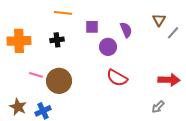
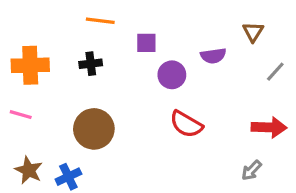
purple semicircle: (126, 30) -> (213, 56), moved, turned 105
gray line: (173, 33) -> (275, 72), moved
pink line: (36, 75) -> (21, 115), moved

